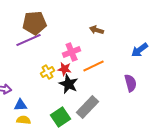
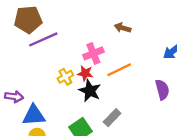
brown pentagon: (35, 23) -> (28, 20), moved
blue triangle: (21, 105) -> (34, 115), size x1.5
gray rectangle: (88, 107) -> (112, 118), size x0.7

